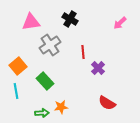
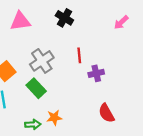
gray cross: (50, 45) -> (42, 61), moved
purple cross: (98, 68) -> (96, 73), turned 32
red semicircle: (107, 103) -> (106, 113), turned 30

